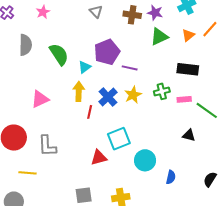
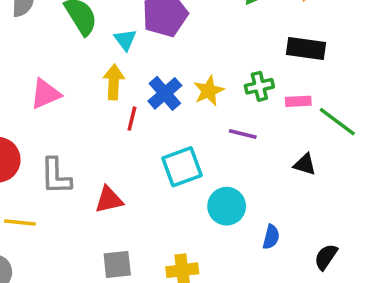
cyan triangle: (85, 67) -> (125, 40), turned -32
purple line: (130, 68) -> (243, 134), moved
red triangle: (99, 158) -> (109, 200), moved
black semicircle: (210, 179) -> (326, 257), moved

